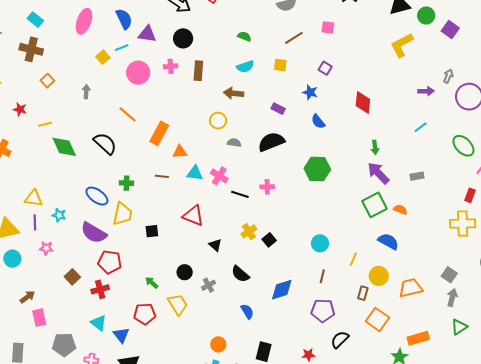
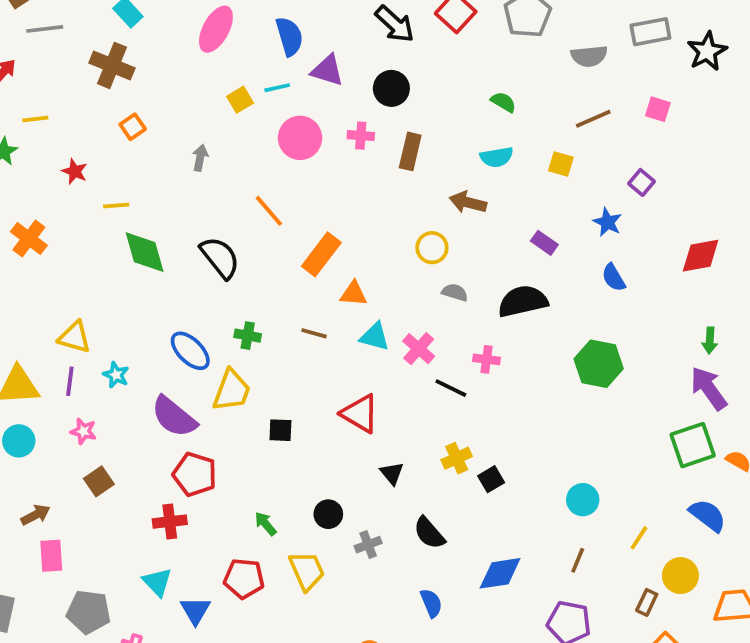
red diamond: (363, 103) -> (701, 256), turned 65
pink cross: (267, 187) -> (486, 359), moved
brown square: (72, 277) -> (99, 481), moved

